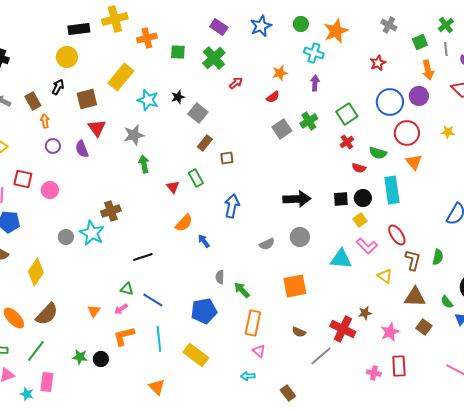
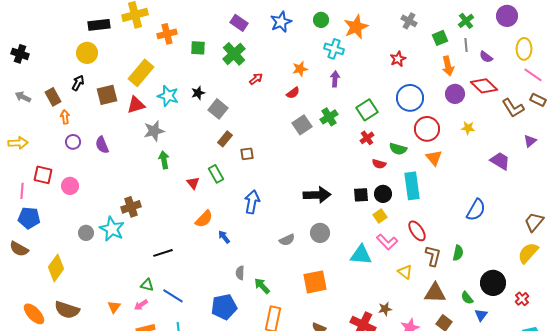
purple circle: (419, 96) -> (455, 94), moved
red triangle: (97, 128) -> (136, 105), moved, turned 48
brown semicircle: (47, 314) -> (67, 310), turned 65

